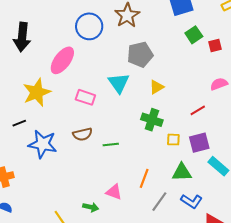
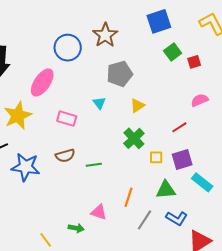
cyan triangle: (119, 83) -> (99, 103), size x0.6
green cross: (152, 120) -> (134, 138), turned 30

